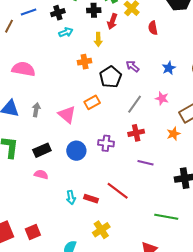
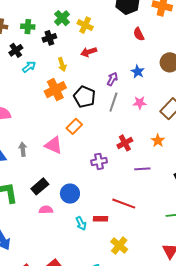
red arrow: (112, 21) -> (89, 52), moved, turned 70
red semicircle: (153, 28) -> (139, 34), moved
orange cross: (85, 62) -> (55, 90), size x1.5
purple arrow: (133, 66) -> (112, 79), moved, turned 96
gray line: (135, 104) -> (113, 102), moved
orange star: (173, 134) -> (158, 141), moved
blue circle: (76, 151) -> (70, 194), moved

